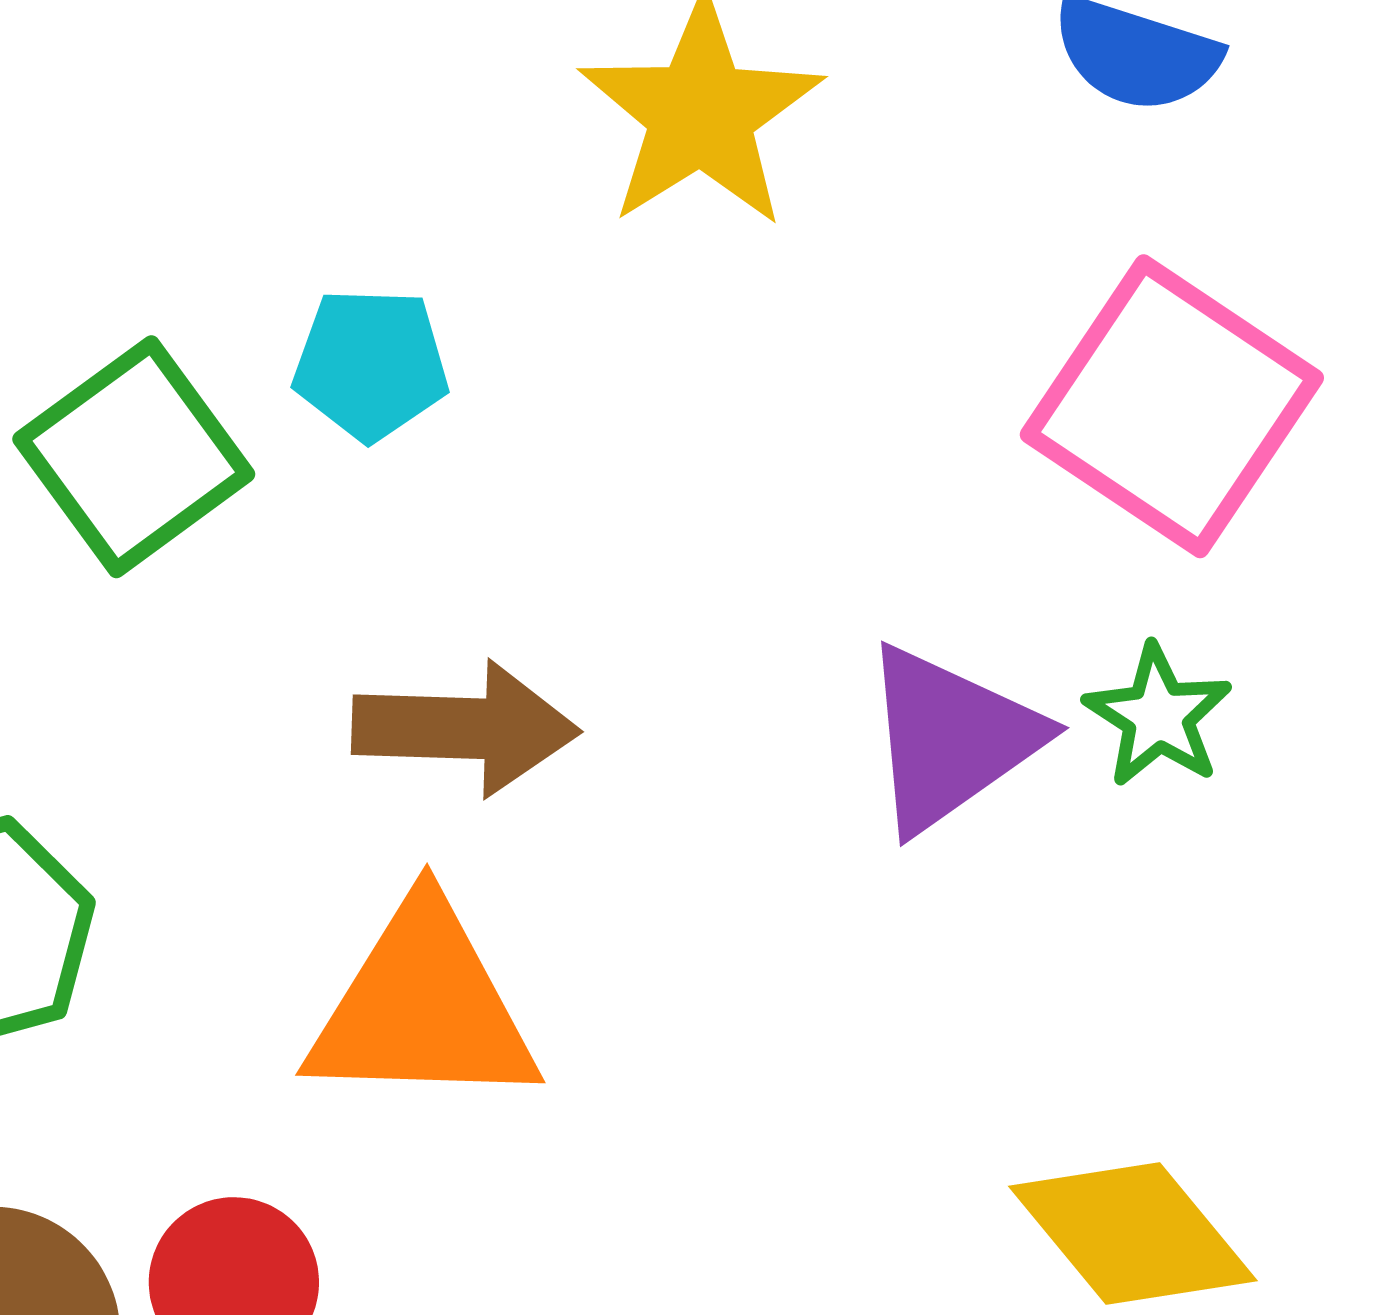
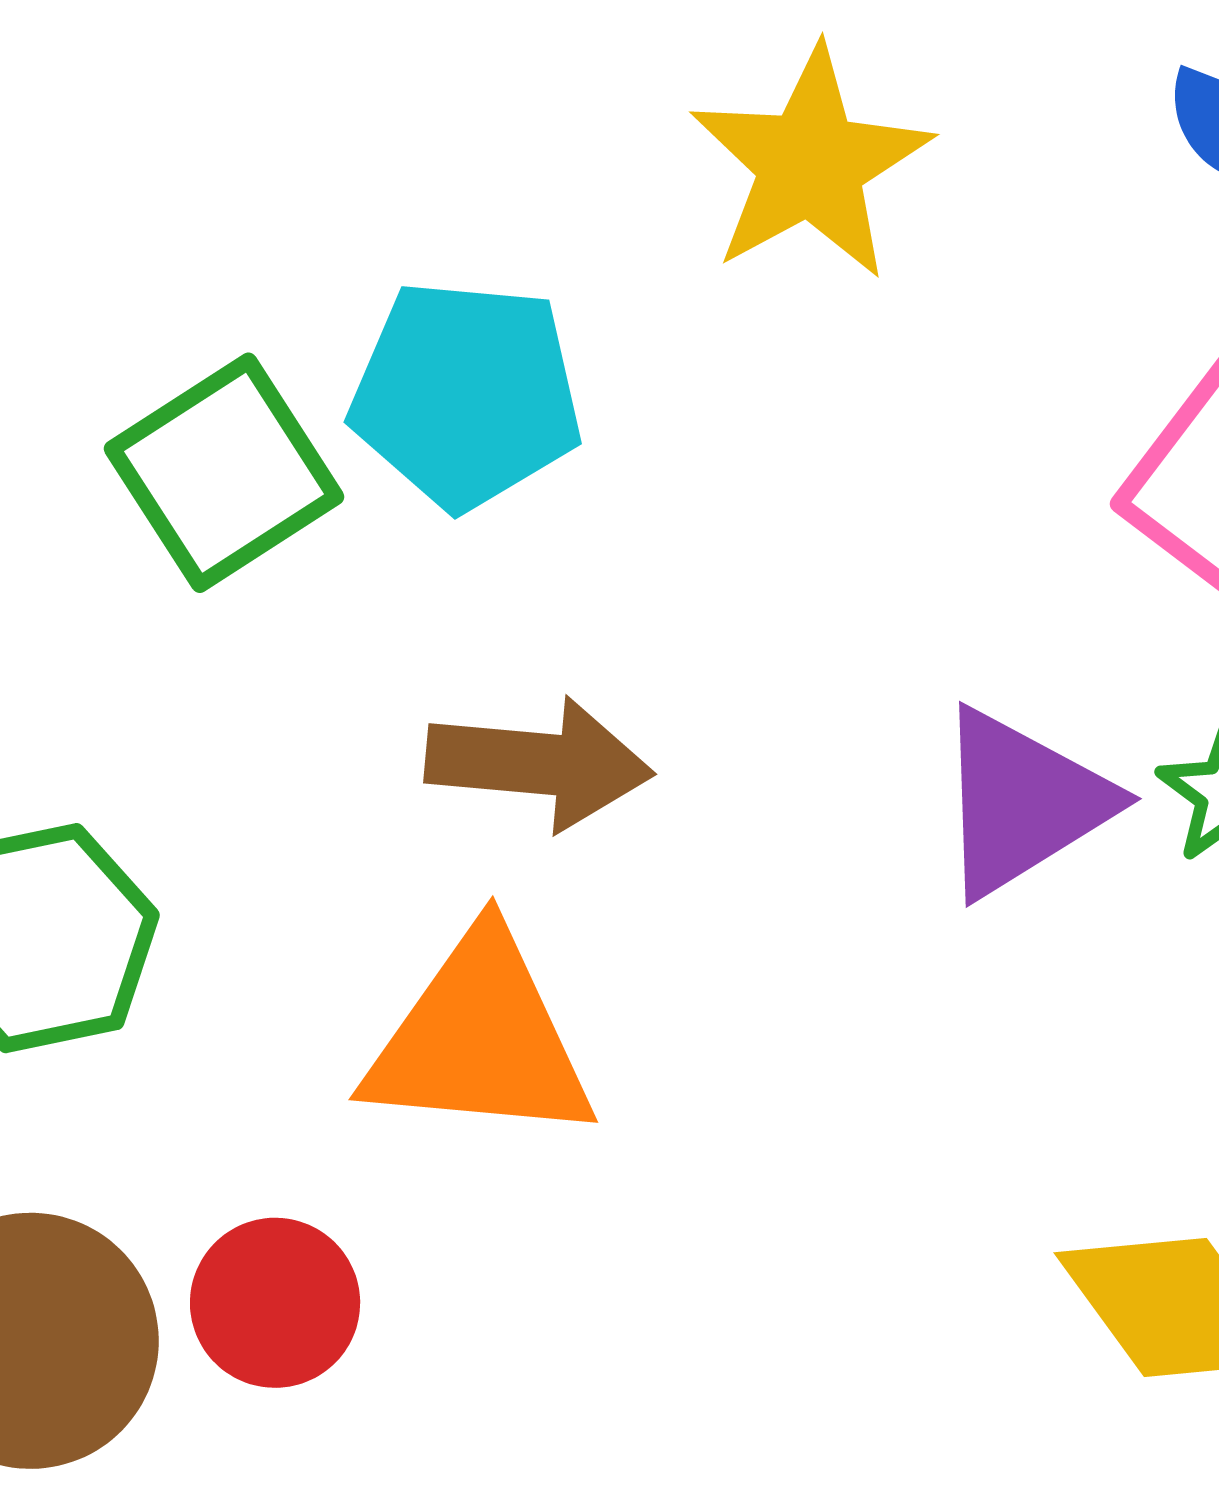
cyan pentagon: (371, 364) -> (466, 394), size x1.5

